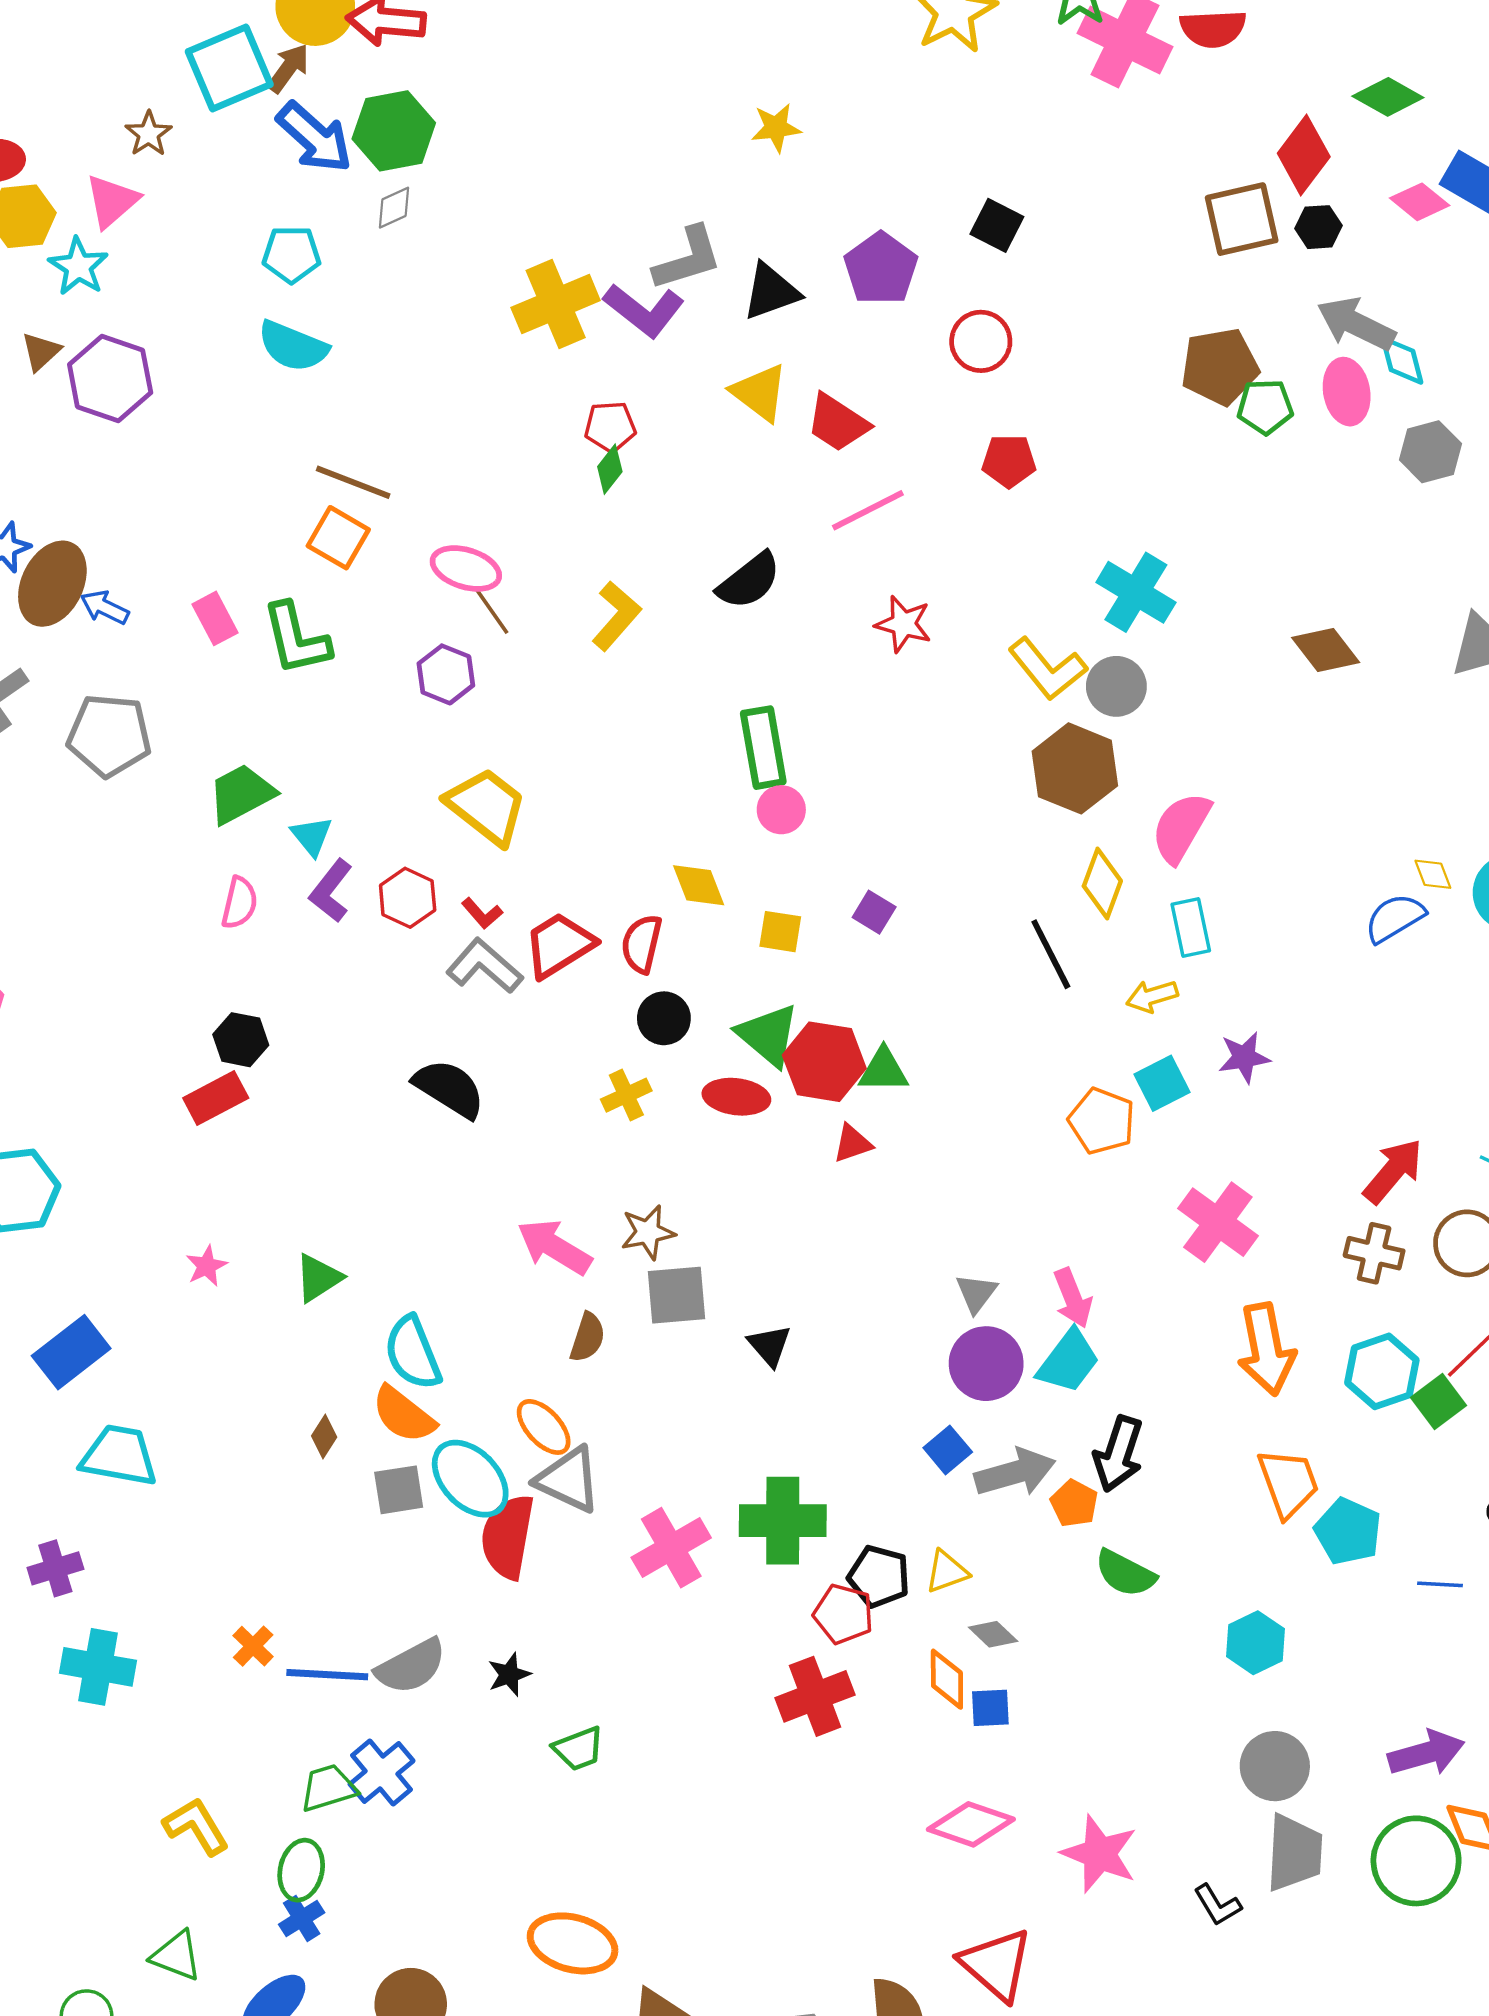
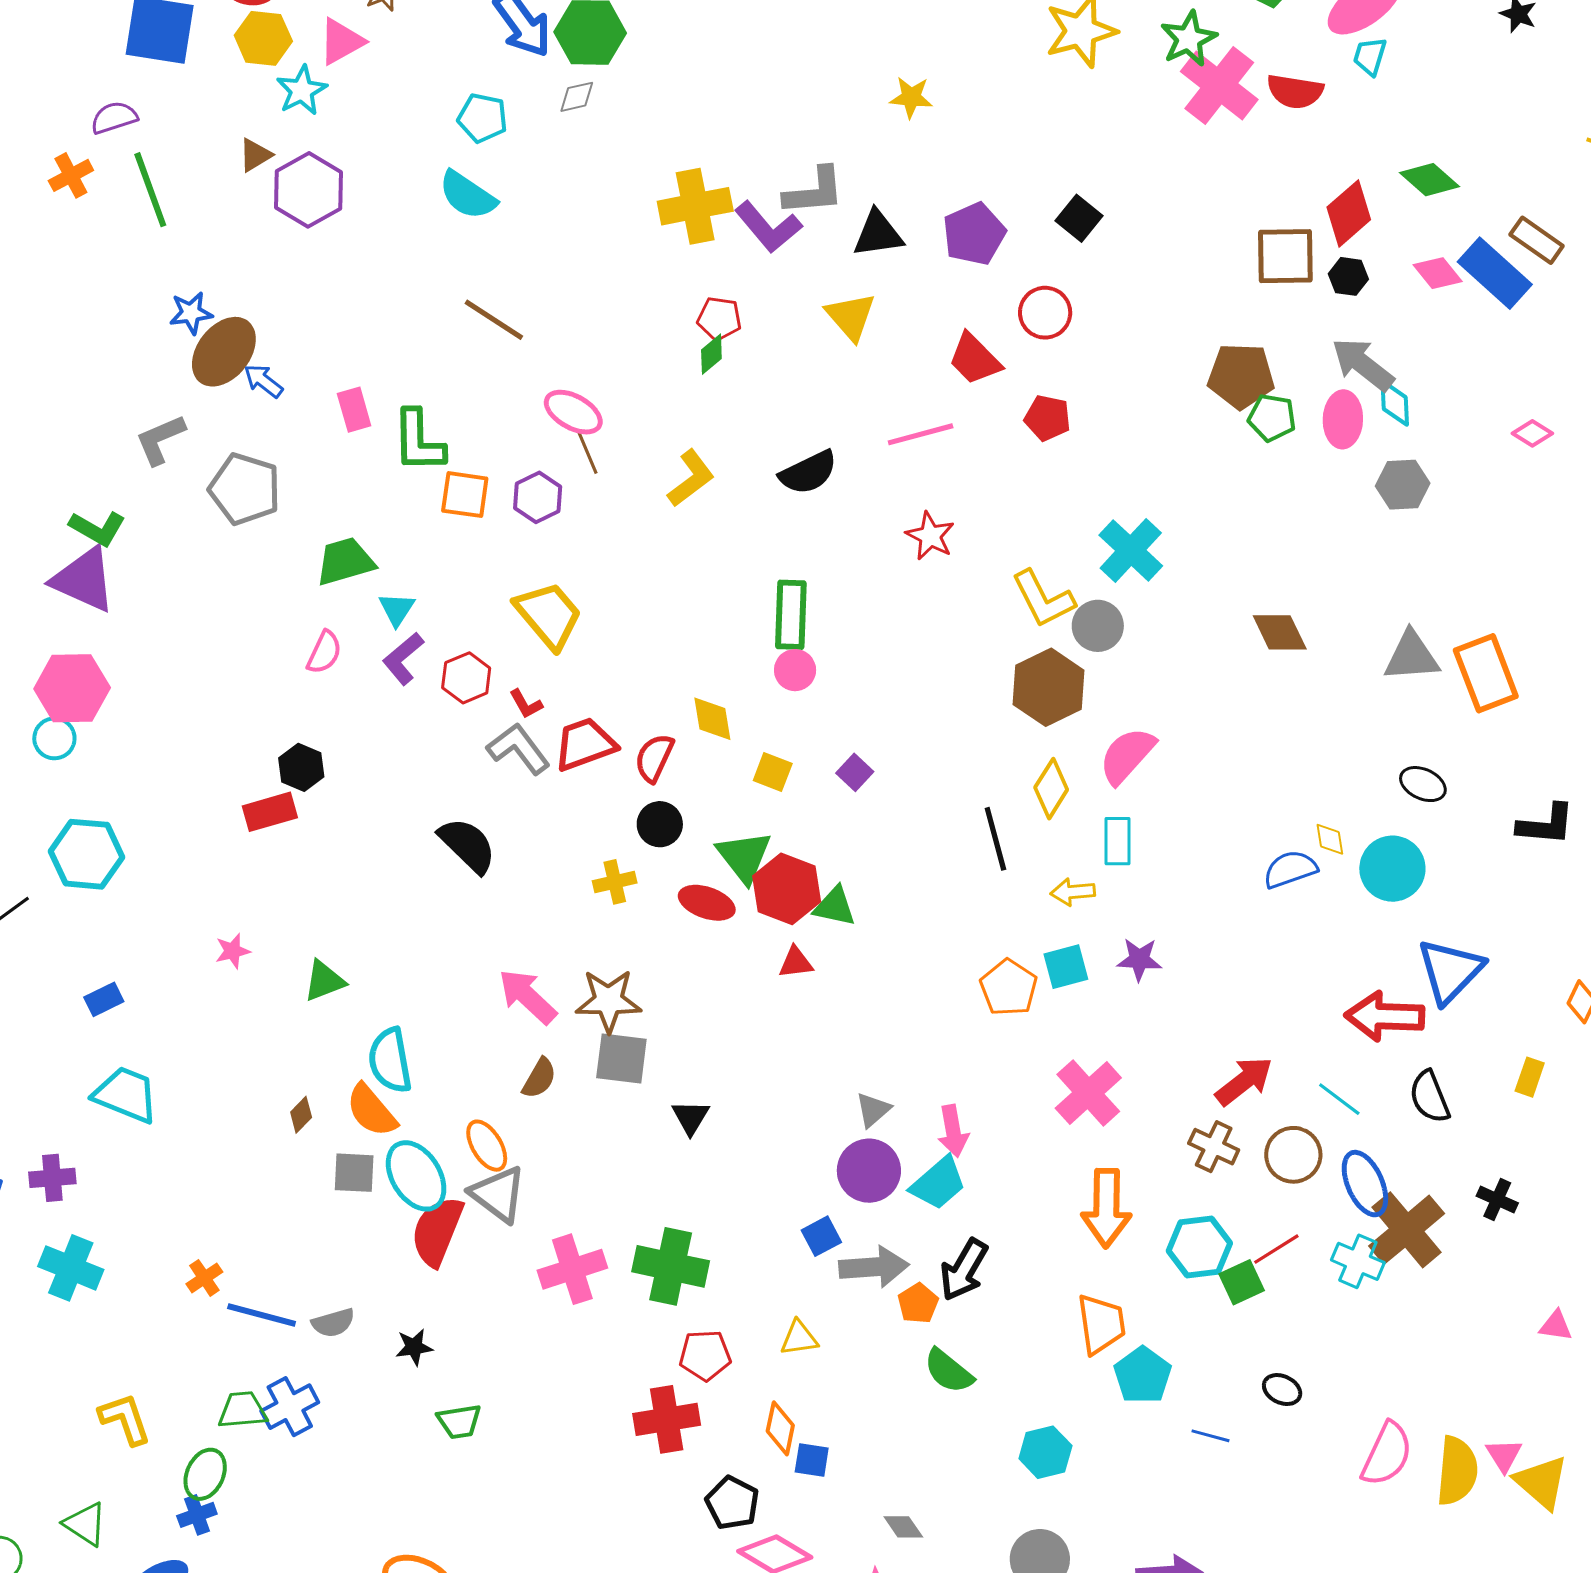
red trapezoid: (838, 423) -> (975, 359), moved
orange square: (338, 538) -> (465, 495), moved, turned -34
brown star: (648, 1232) -> (608, 1001), size x1.4
blue rectangle: (71, 1352) -> (104, 999), size x0.6
black pentagon: (879, 1576) -> (732, 1503), moved
red pentagon: (843, 1614) -> (705, 1355), turned -30
gray diamond: (993, 1634) -> (903, 1527), moved
gray semicircle: (411, 1666) -> (333, 1323), size x0.7

